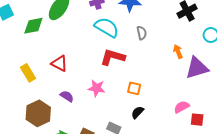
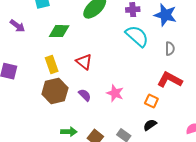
green diamond: (33, 26) -> (59, 31), moved
red L-shape: (113, 57) -> (170, 80), moved
brown hexagon: (38, 113) -> (55, 91), moved

